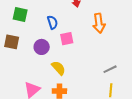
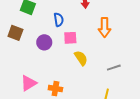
yellow semicircle: (58, 68) -> (81, 58), moved
gray line: (110, 69) -> (114, 68), moved

